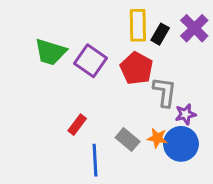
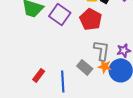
gray L-shape: (165, 92) -> (102, 50), moved
red rectangle: (77, 125) -> (39, 75), moved

